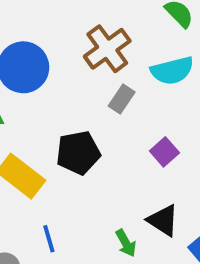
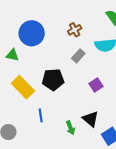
brown cross: (107, 49) -> (75, 30), size x0.6
blue line: (49, 239) -> (41, 115), moved

